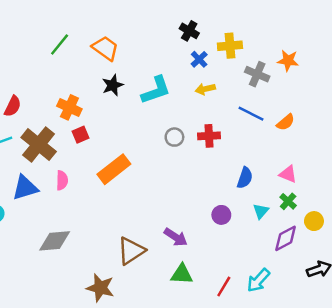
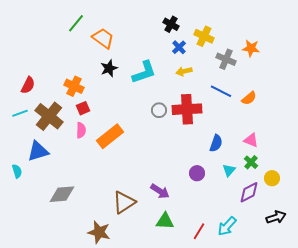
green line: (60, 44) -> (76, 23), moved
yellow cross: (230, 46) -> (204, 36), turned 30
red cross: (209, 136) -> (187, 109), size x1.6
pink semicircle: (62, 180) -> (81, 130), moved

